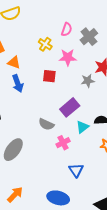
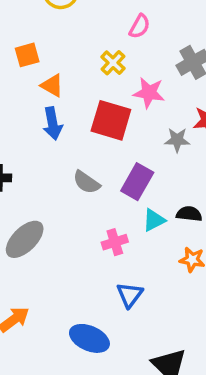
pink semicircle: (67, 29) -> (140, 26), moved
red square: (49, 76) -> (111, 120), size x1.6
purple rectangle: (70, 107) -> (137, 182), turned -30
gray semicircle: (46, 124) -> (86, 182), moved

